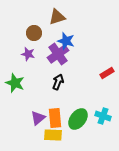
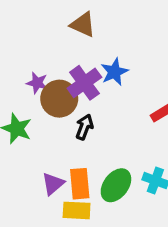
brown triangle: (57, 17) -> (83, 25), turned 42
brown circle: (34, 33) -> (59, 99), moved, size x1.5
blue star: (66, 41) -> (114, 72), moved, turned 30

